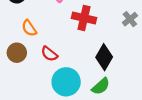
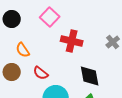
black diamond: (104, 57) -> (90, 76), turned -40

